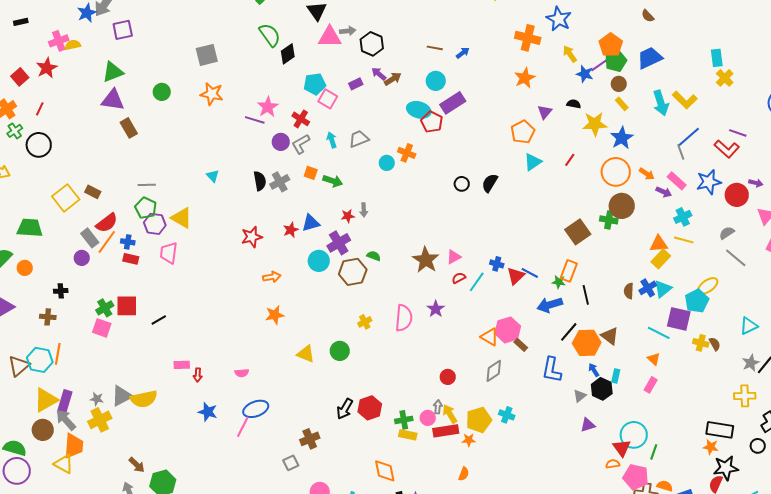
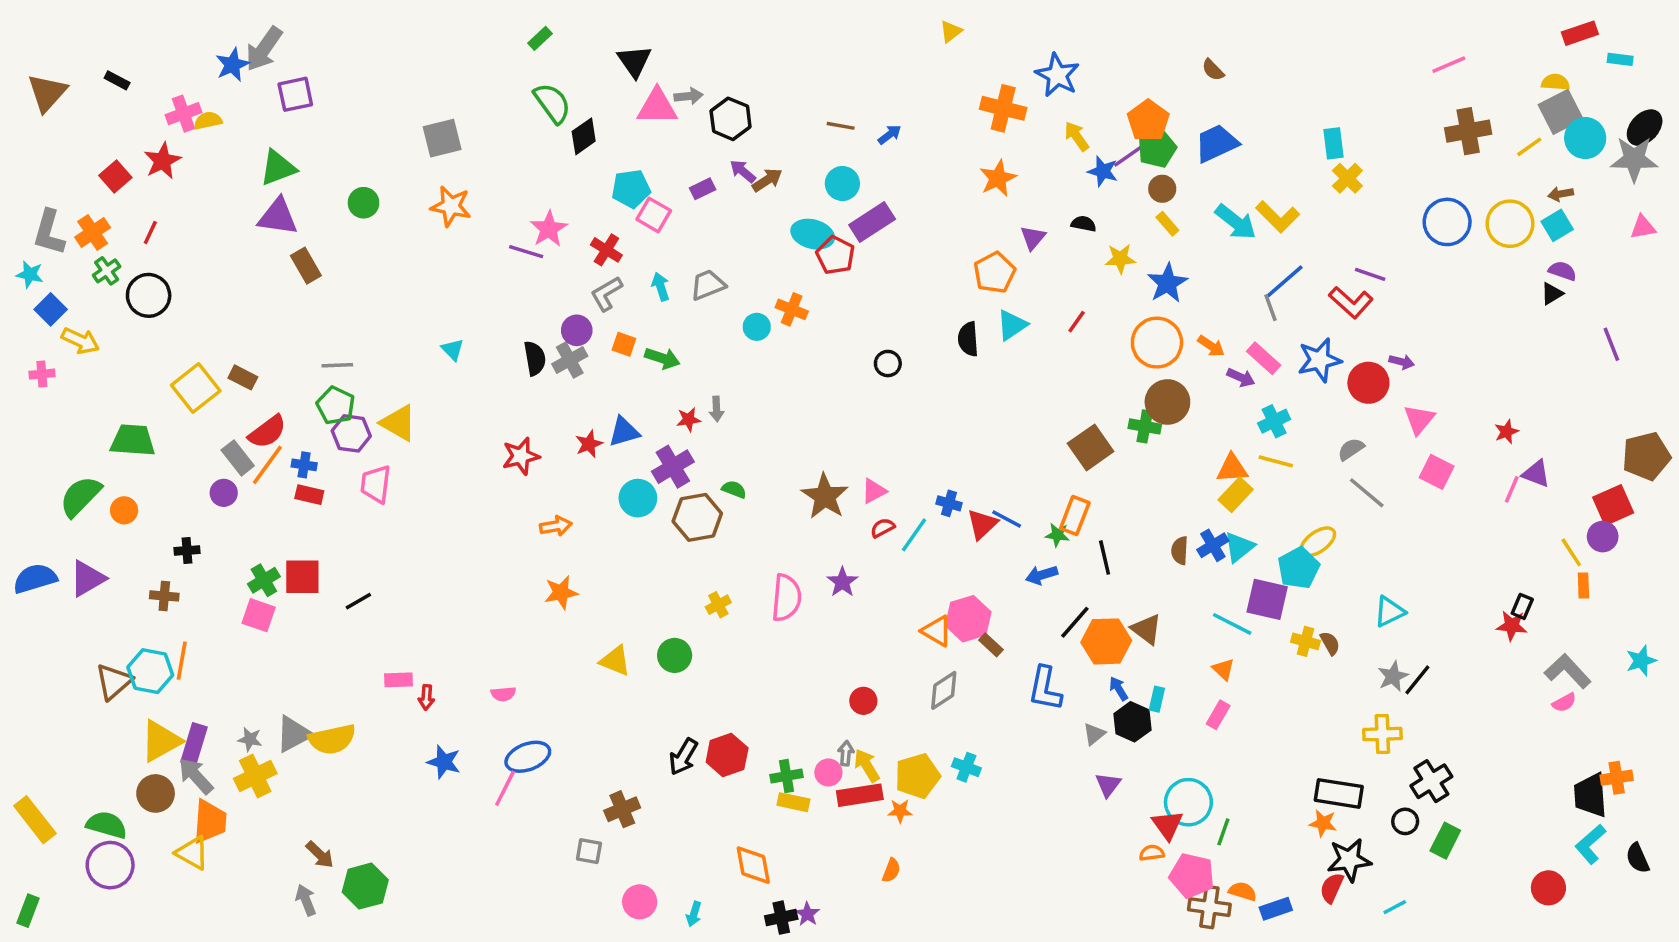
black rectangle: (21, 22) -> (117, 80), turned 40
cyan arrow: (661, 103) -> (1236, 222), turned -35
yellow star: (595, 124) -> (1120, 259), size x0.7
purple circle: (281, 142) -> (577, 330), moved
black semicircle: (490, 183) -> (968, 339), moved, turned -36
blue arrow: (550, 305) -> (1042, 575), size x0.7
purple triangle: (588, 425) -> (1108, 785), turned -35
gray square: (291, 463) -> (589, 851), turned 35

